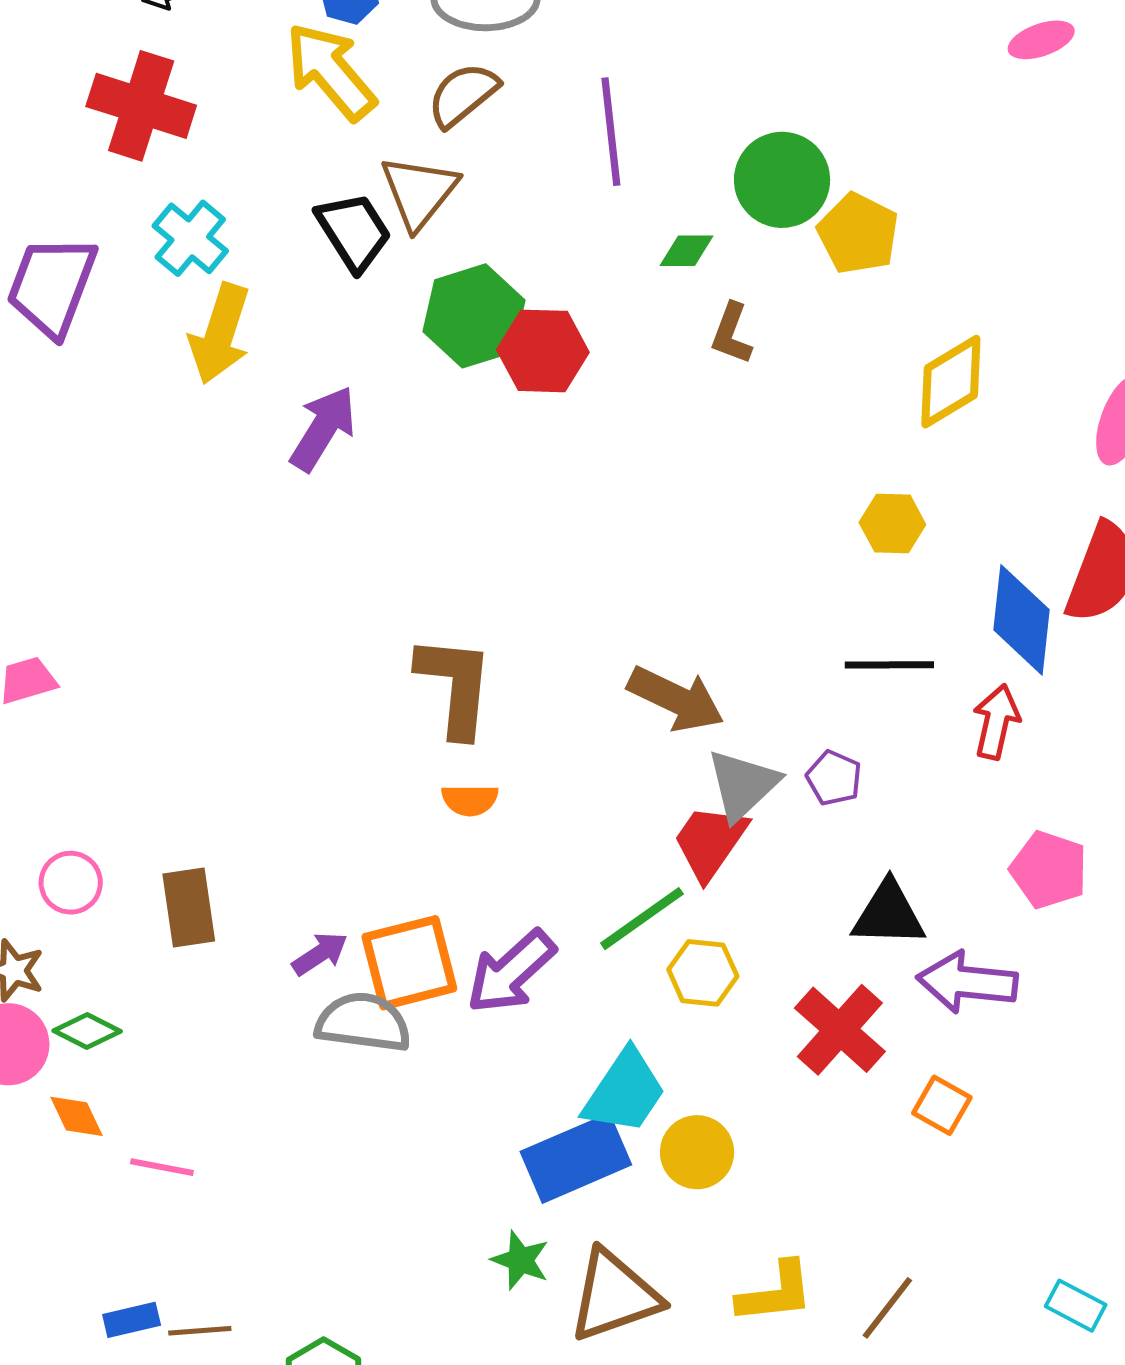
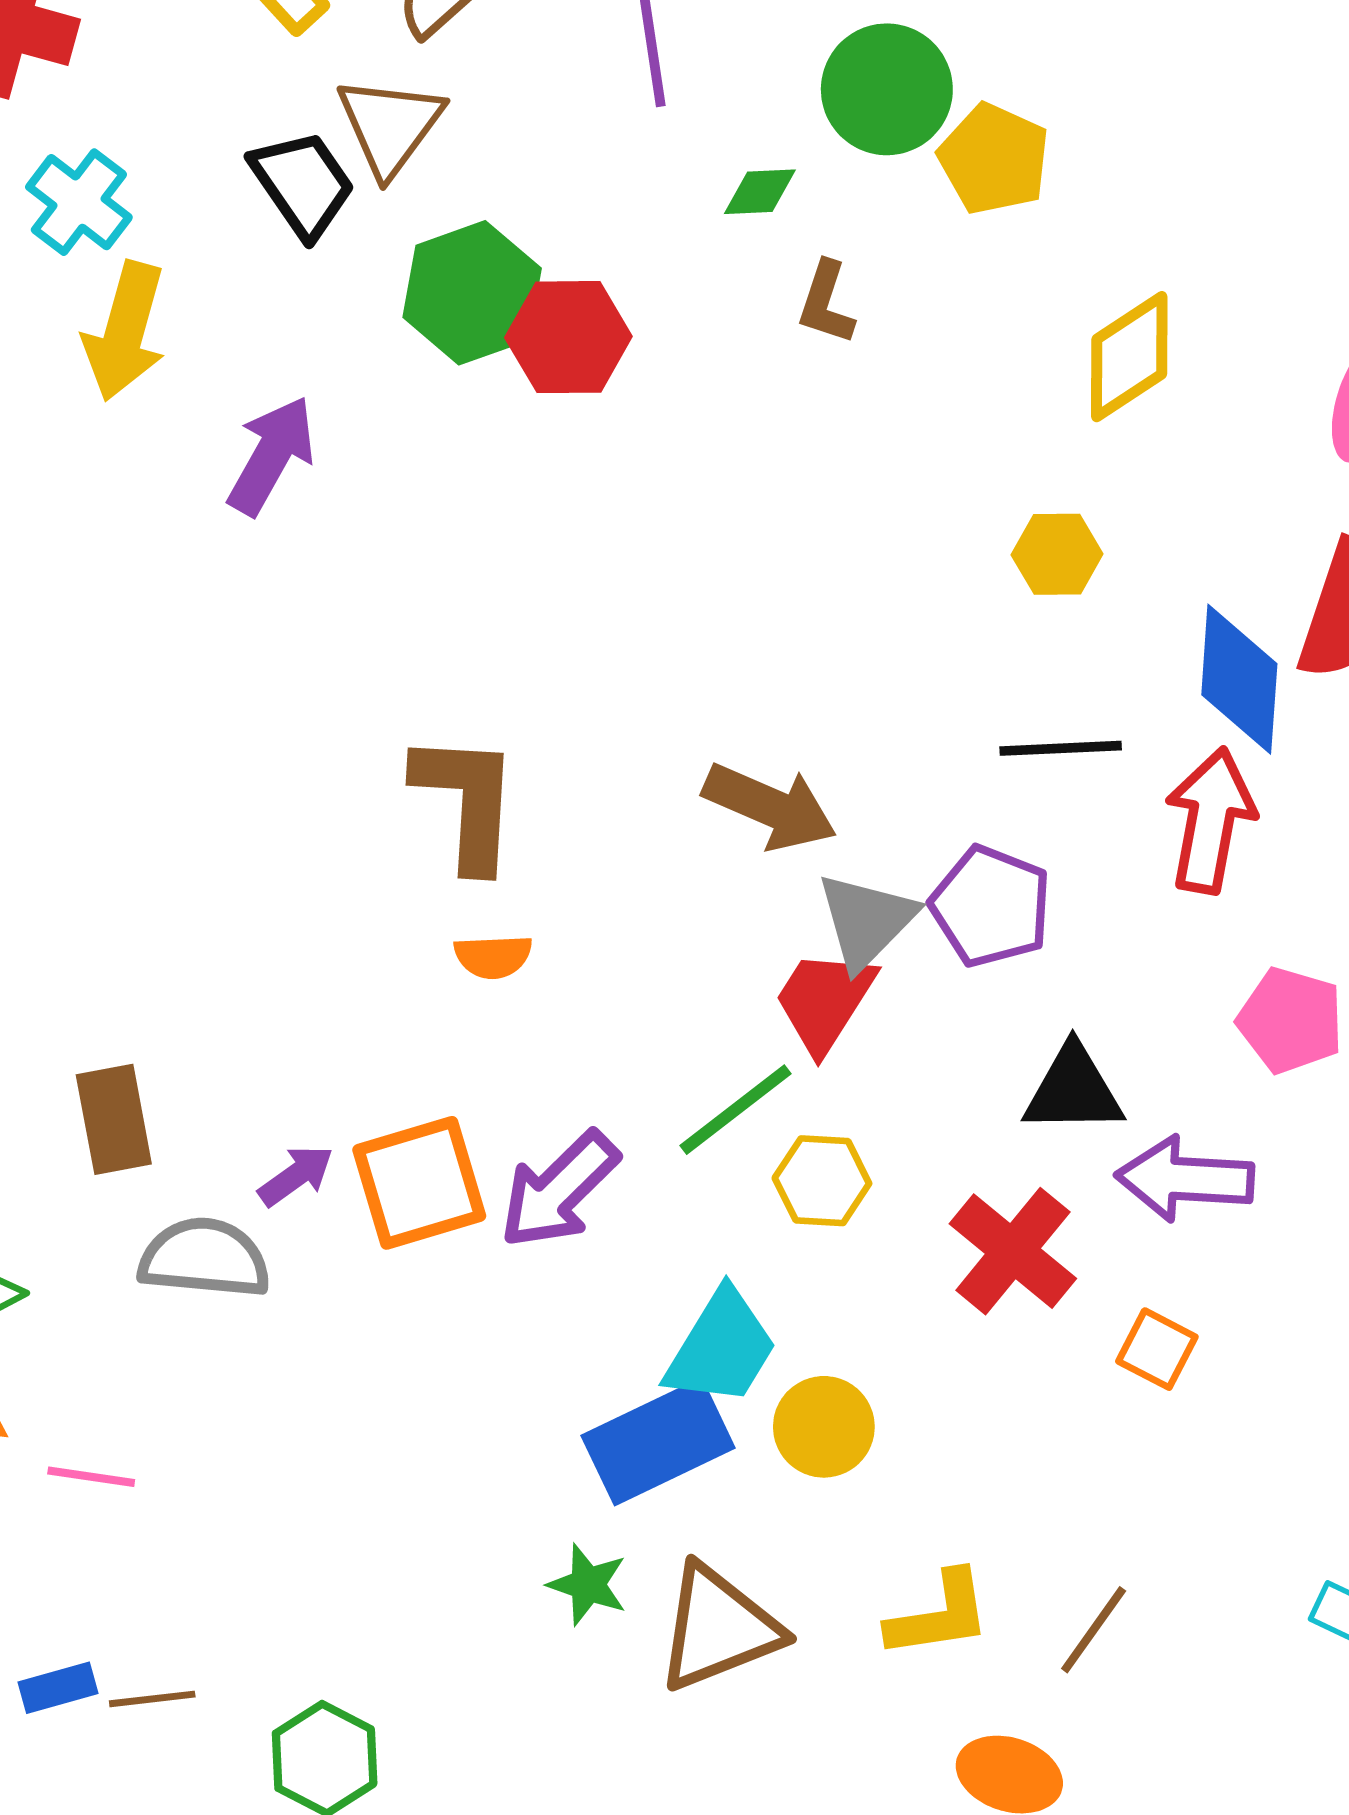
red arrow: (996, 722) -> (1210, 820), size x1.4
purple pentagon: (834, 778) -> (991, 906), size x1.6
gray semicircle: (363, 1022) -> (204, 1258), moved

